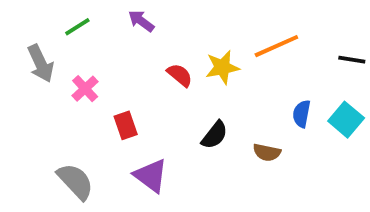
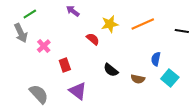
green line: (77, 27) -> (30, 14), moved
yellow star: (222, 67) -> (110, 24), moved
cyan square: (346, 120) -> (170, 78), moved
black semicircle: (215, 135) -> (111, 70), turned 91

